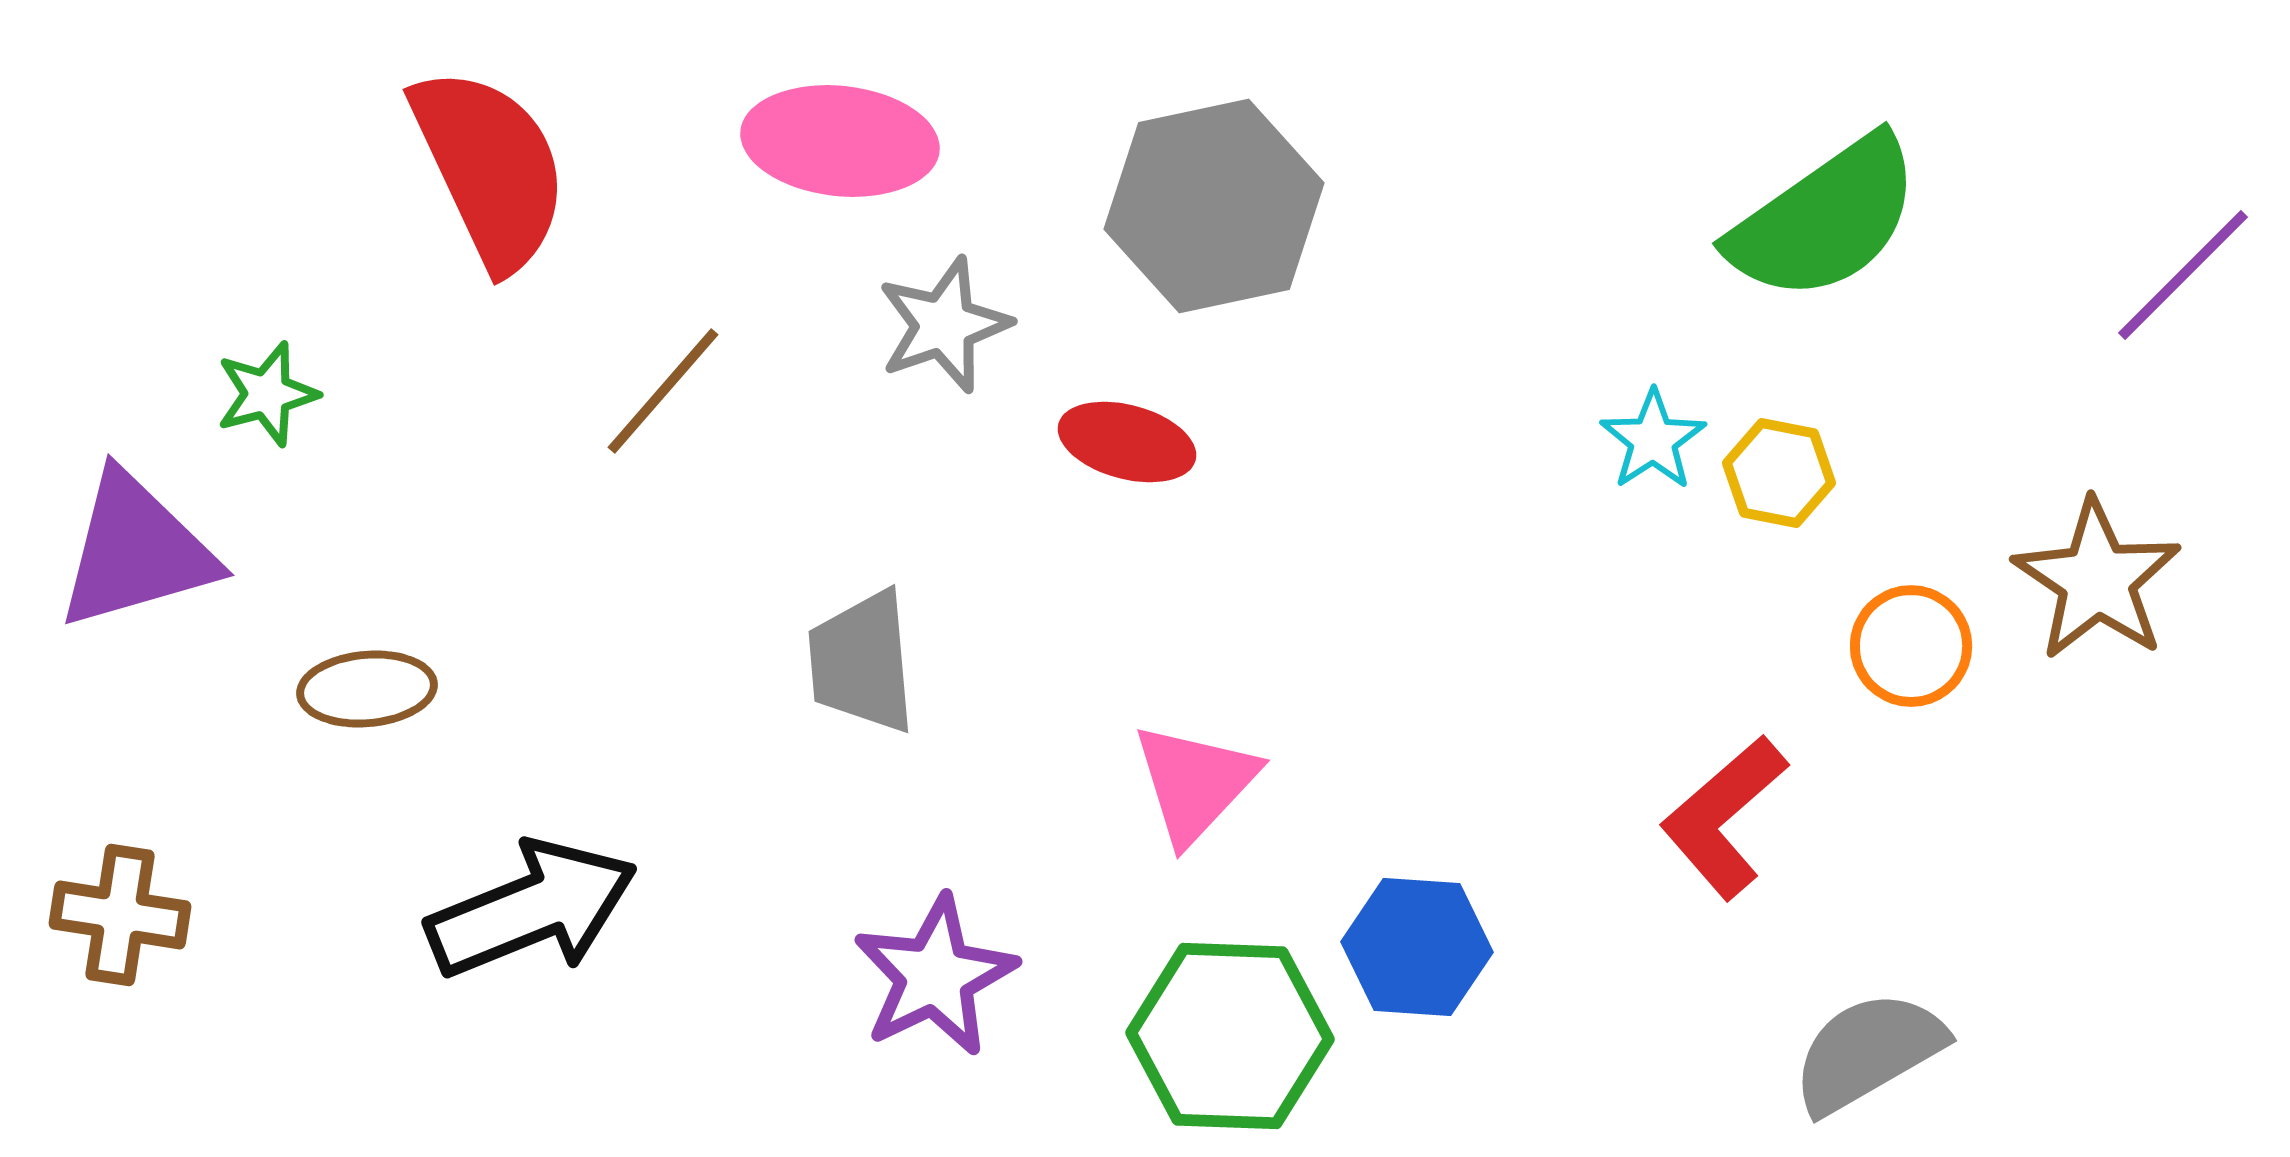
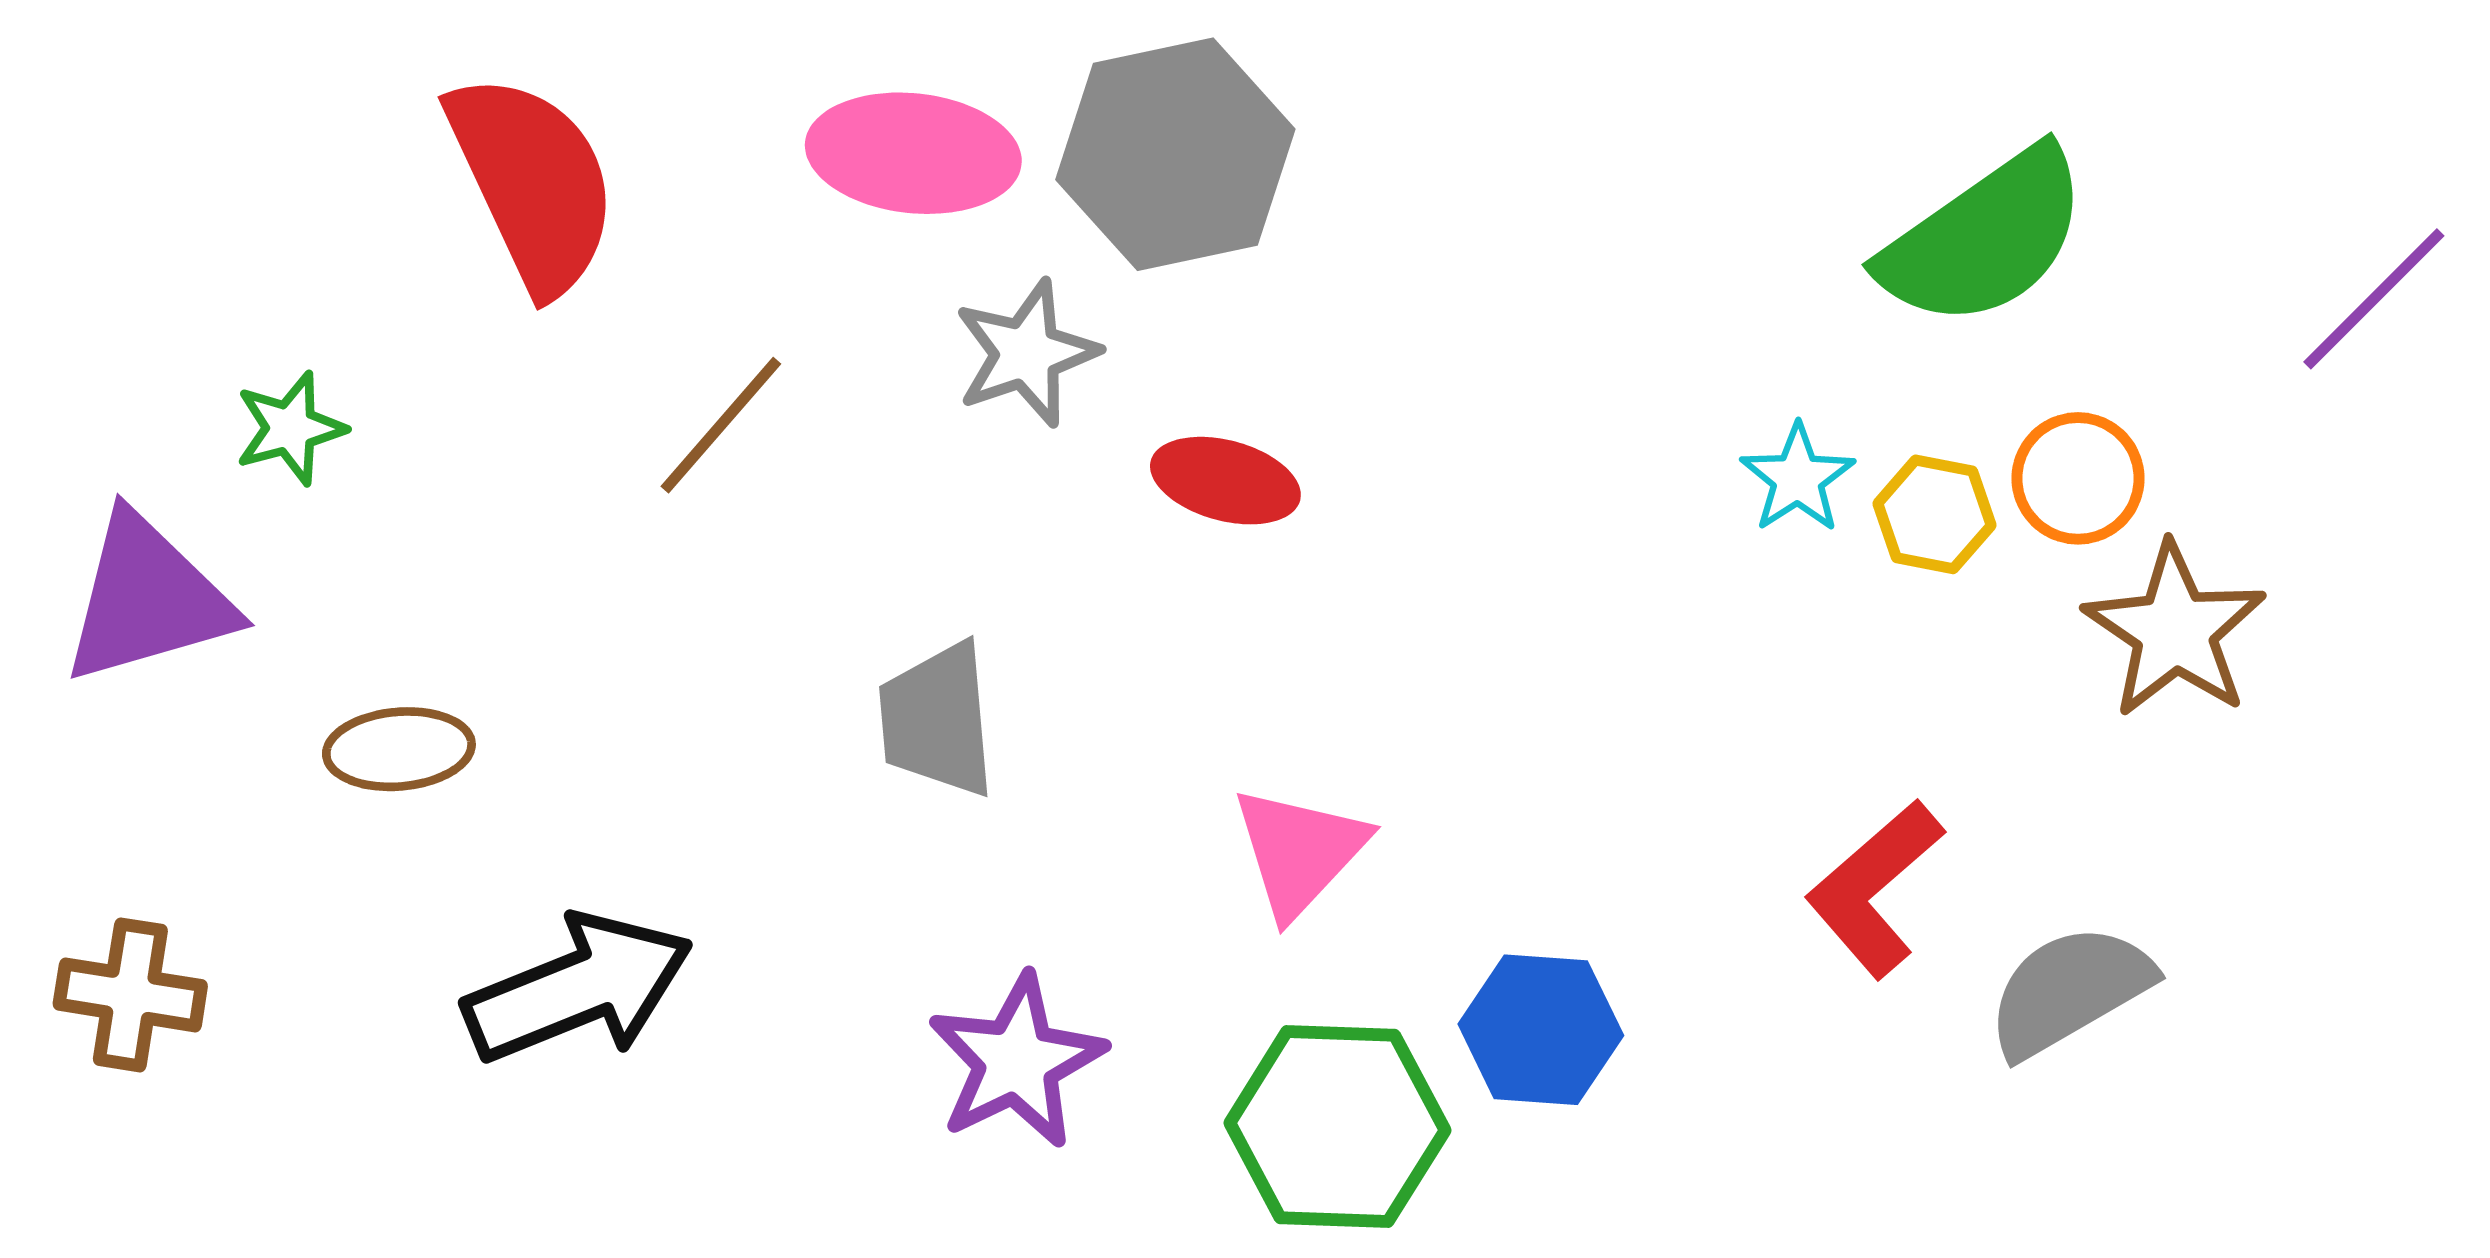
gray hexagon: (1214, 206) -> (1175, 154), moved
brown star: (2097, 580) -> (2175, 631), moved
orange circle: (1911, 646) -> (2078, 478), moved
gray semicircle: (1868, 1052) -> (2069, 991), moved

